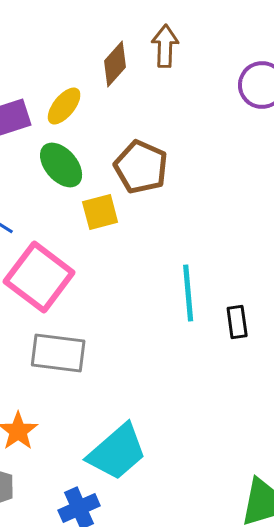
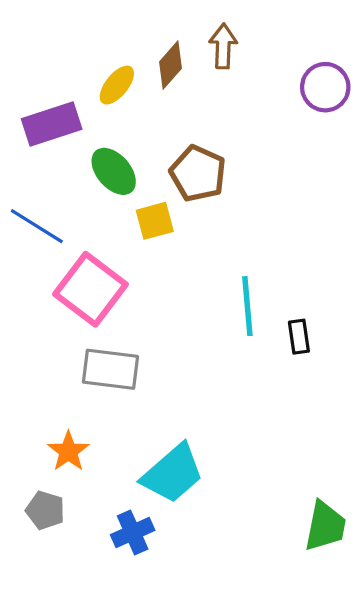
yellow ellipse: (64, 106) -> (117, 85), moved

